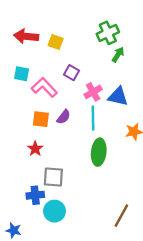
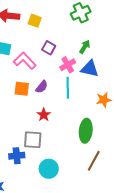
green arrow: (118, 54) -> (85, 47), moved
red star: (35, 149) -> (44, 115), moved
green ellipse: (99, 152) -> (86, 131), moved
cyan circle: (54, 211) -> (49, 169), moved
brown line: (121, 216) -> (94, 161), moved

